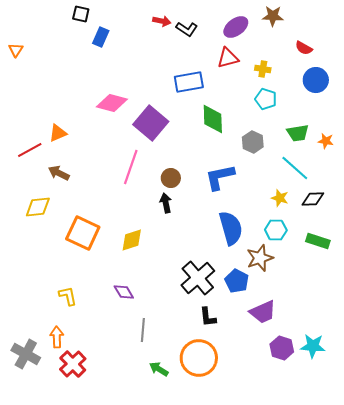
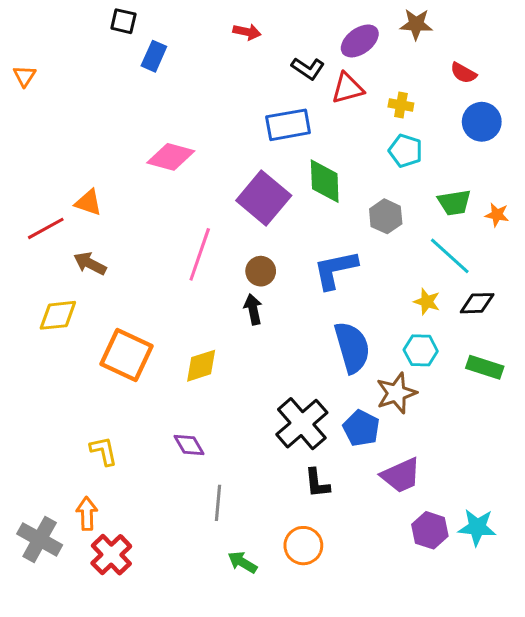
black L-shape: (187, 29) -> (308, 68), moved
purple square: (151, 123) -> (264, 198), moved
orange triangle: (58, 133) -> (88, 203), turned 42
orange circle: (199, 358) -> (303, 546), size x0.7

